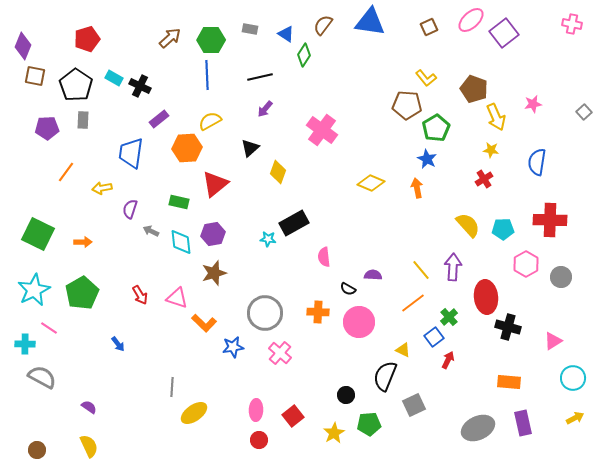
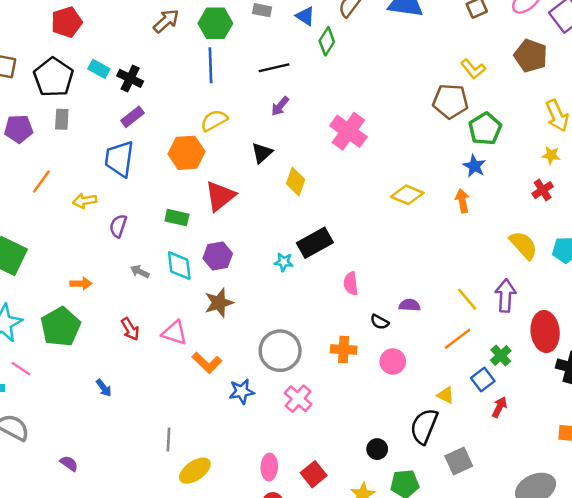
brown pentagon: (474, 89) -> (531, 56), moved
purple rectangle: (159, 119) -> (133, 117), moved
gray arrow: (151, 231) -> (140, 272), moved
orange arrow: (83, 242) -> (81, 284), moved
pink circle: (359, 322) -> (393, 361), size x0.7

